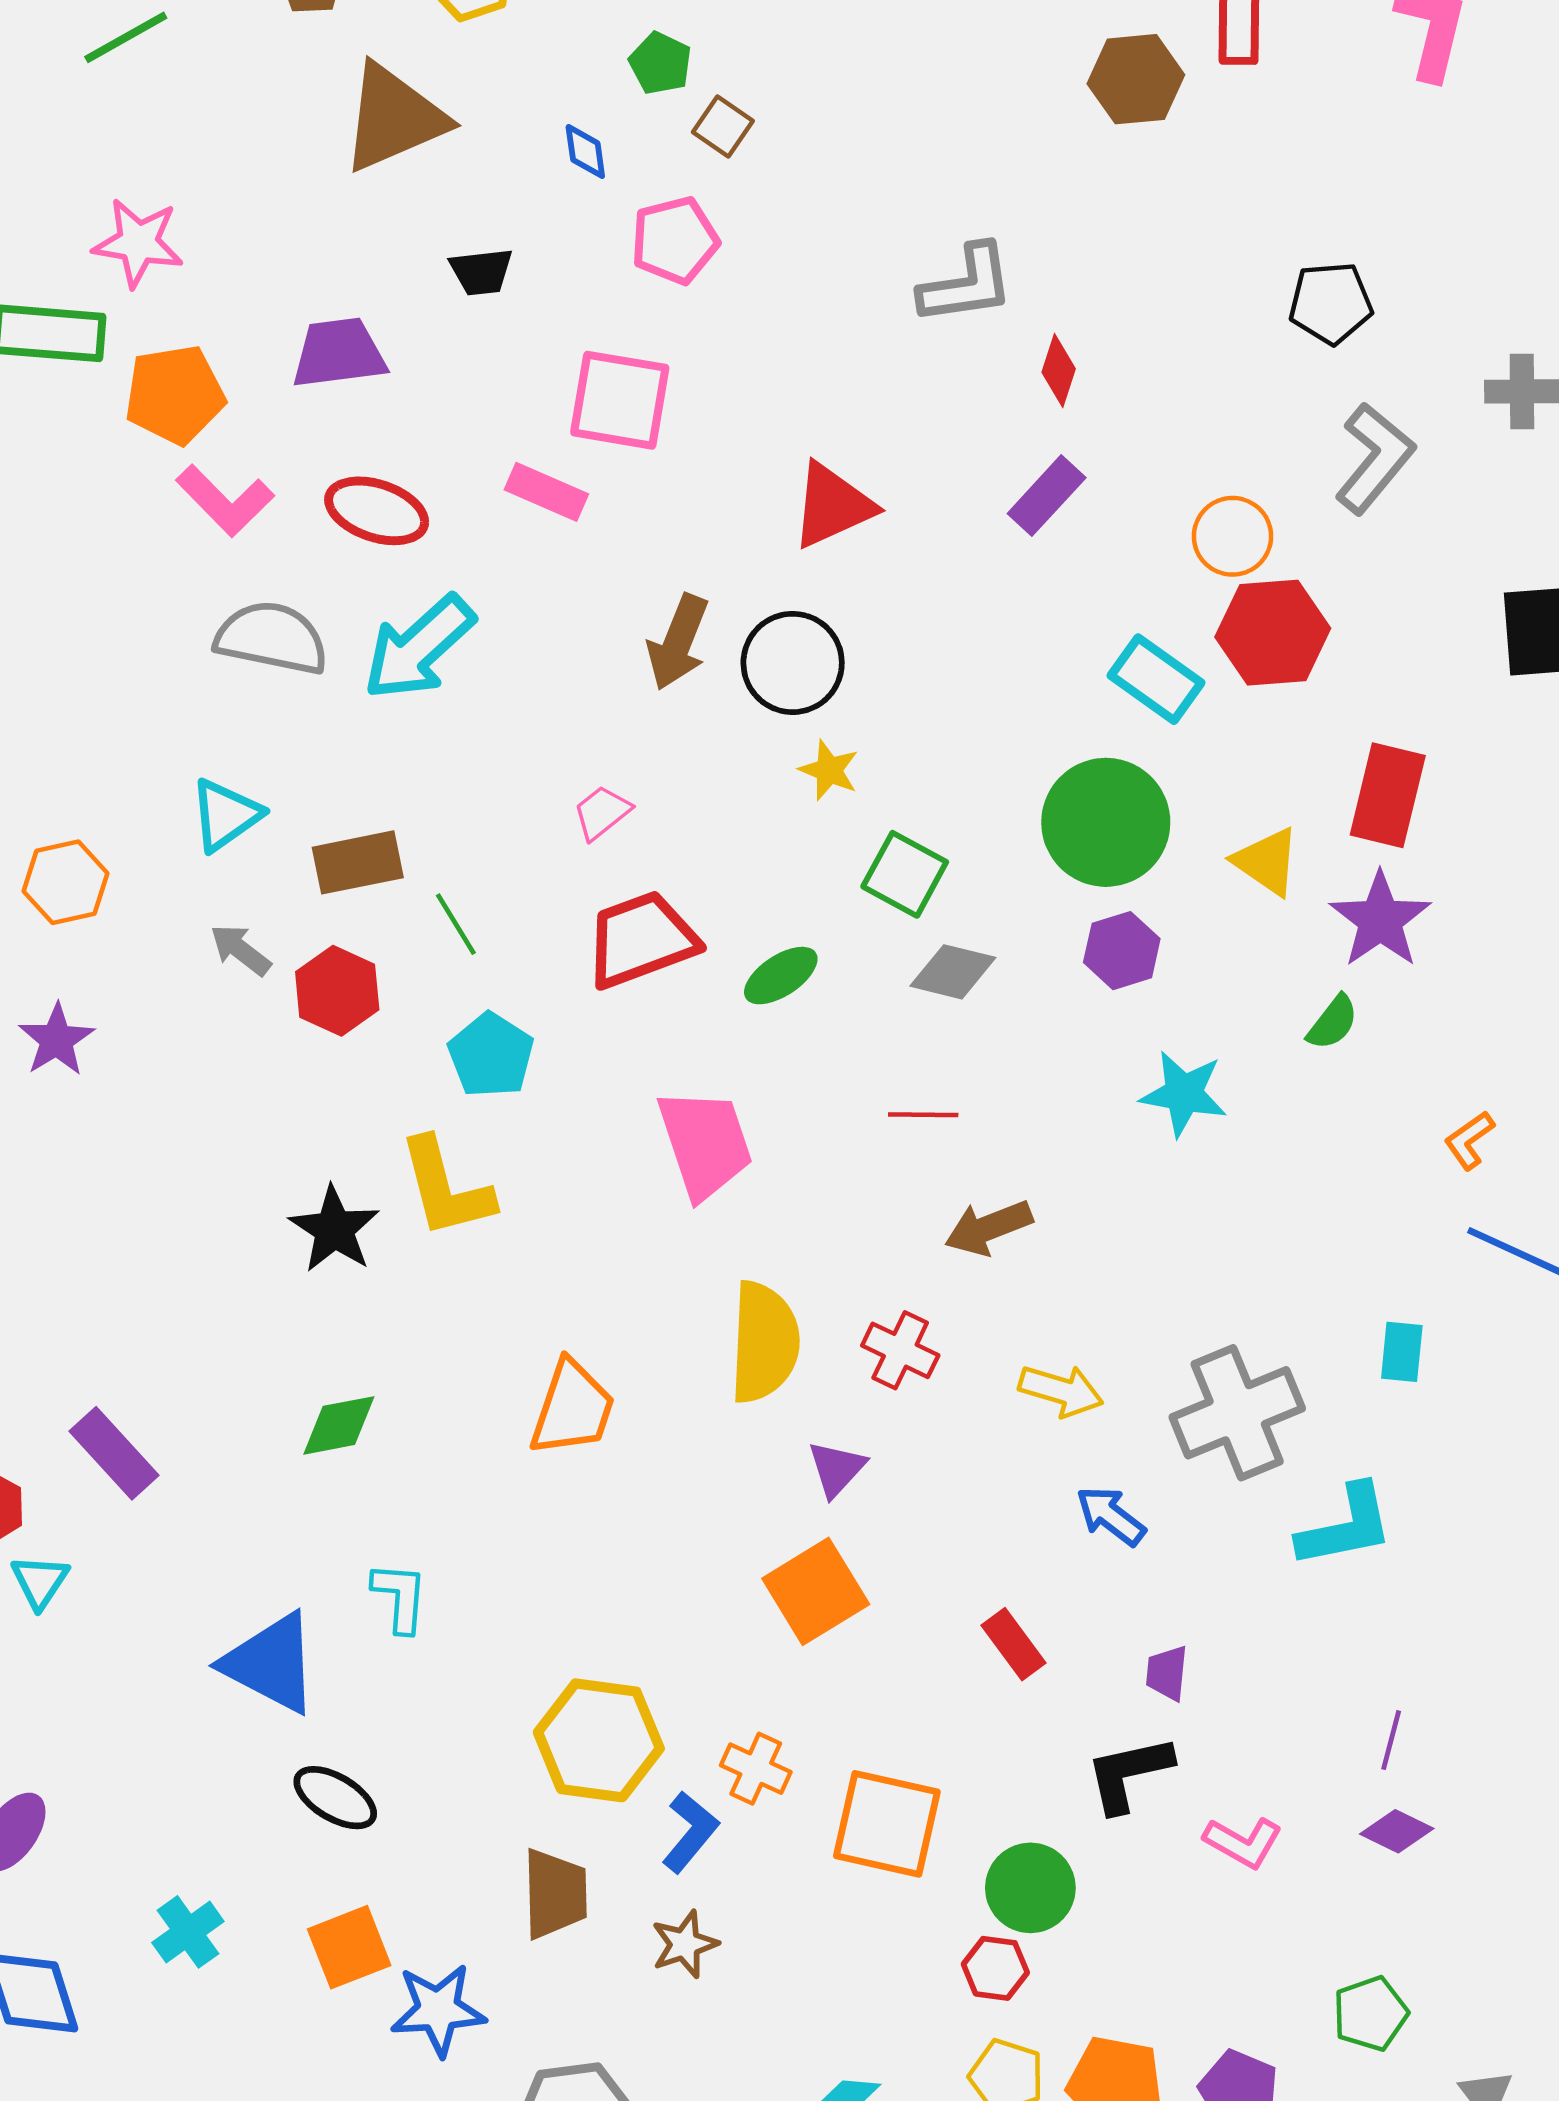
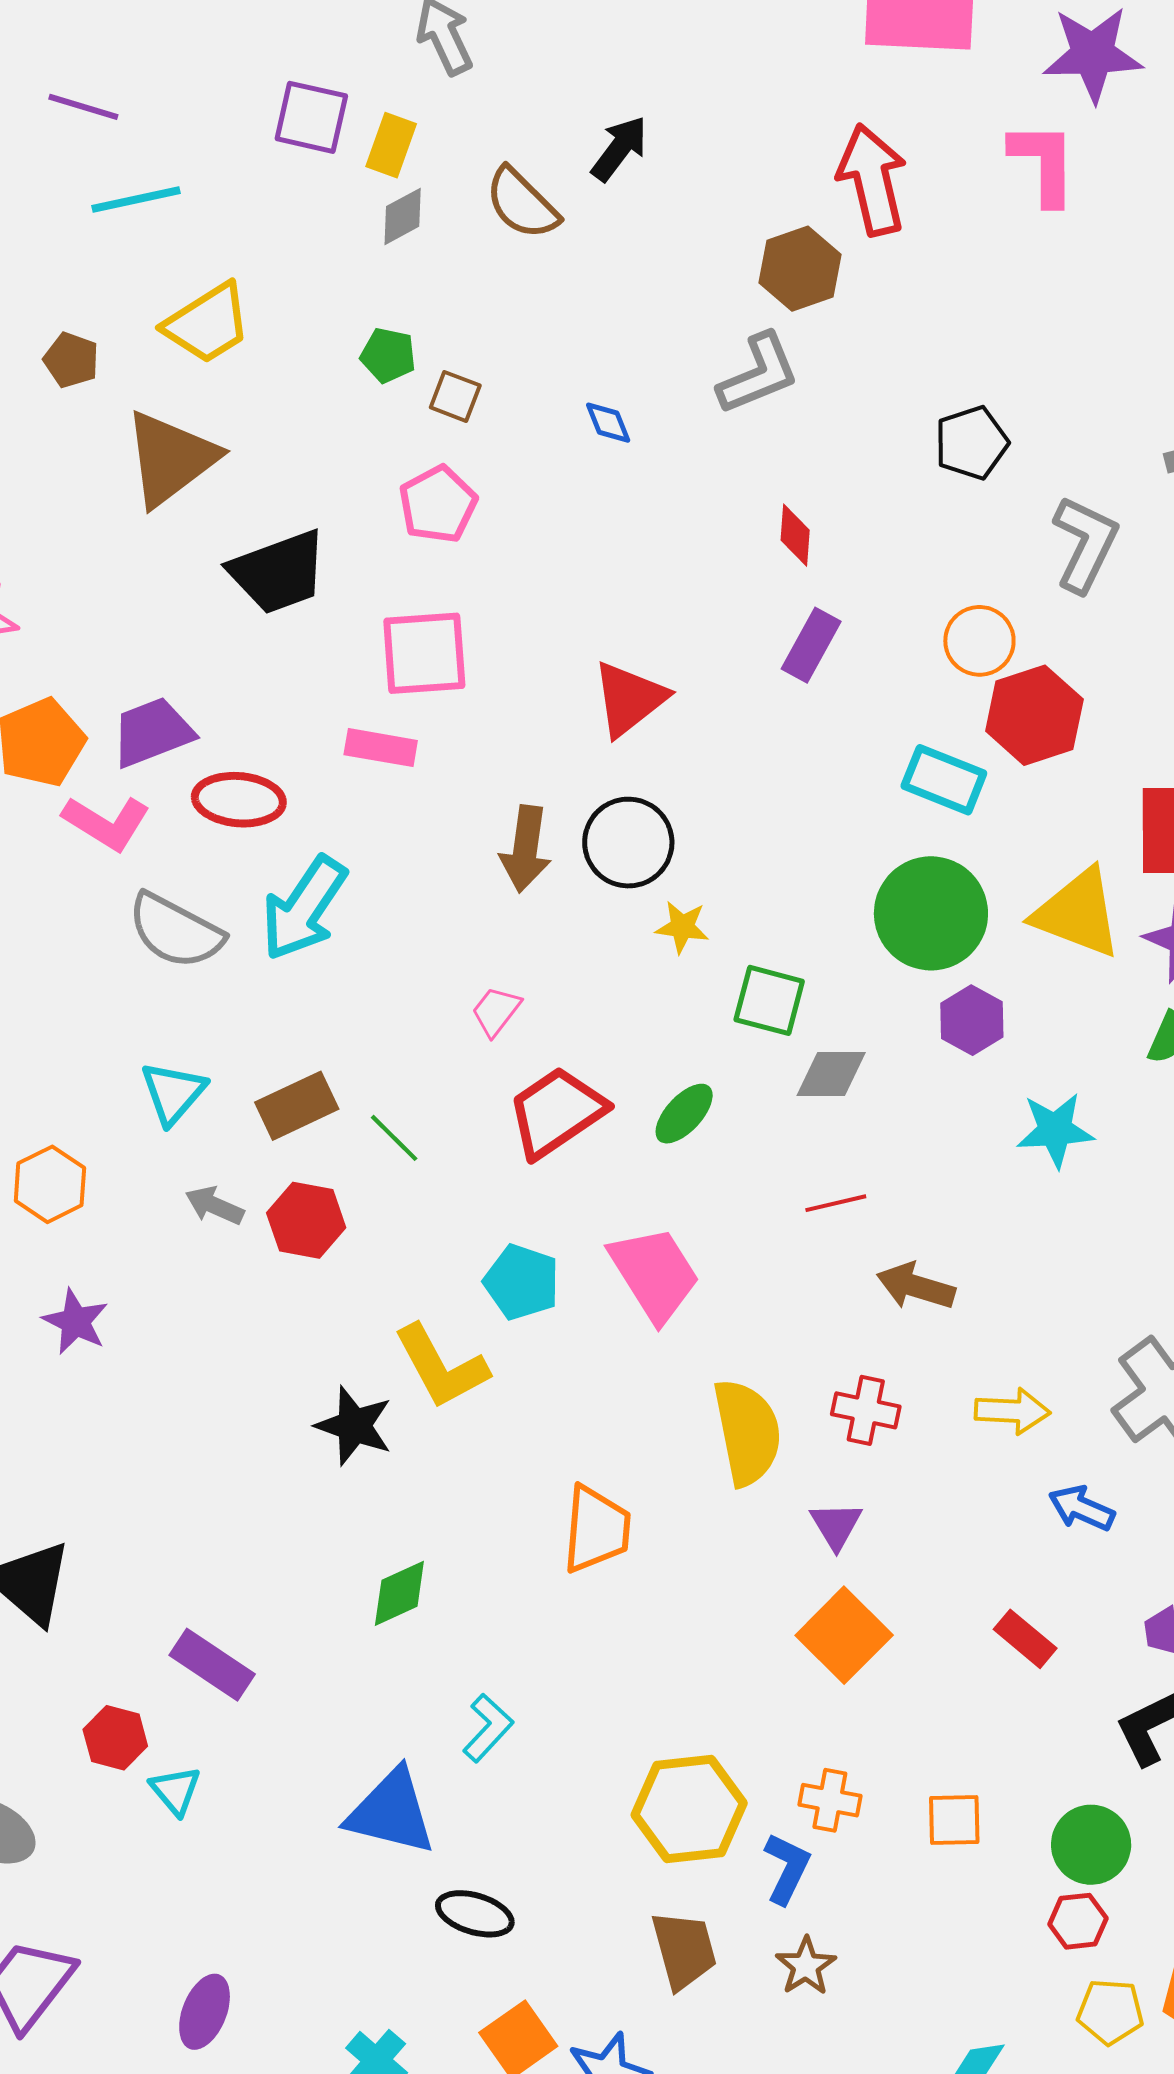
blue diamond: (585, 151) -> (608, 423), moved
black trapezoid: (481, 272) -> (278, 572), size x1.8
gray L-shape: (966, 285) -> (758, 374), moved
black pentagon: (1331, 303) -> (971, 443), moved
purple trapezoid: (339, 353) -> (152, 732), moved
gray semicircle: (272, 638) -> (175, 931), turned -150
yellow triangle: (1267, 862) -> (1078, 913), size x1.5
cyan pentagon: (491, 1055) -> (522, 1282), moved
brown arrow: (988, 1228) -> (916, 1286), turned 52
cyan L-shape: (400, 1597) -> (488, 1728), turned 52
orange square: (887, 1824) -> (954, 1820), size x0.6

